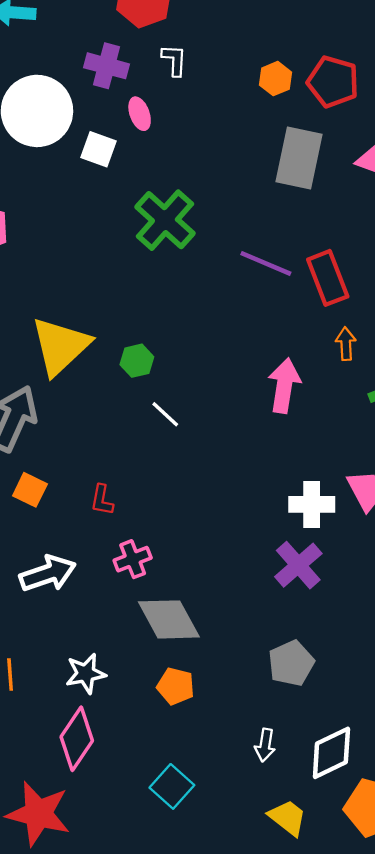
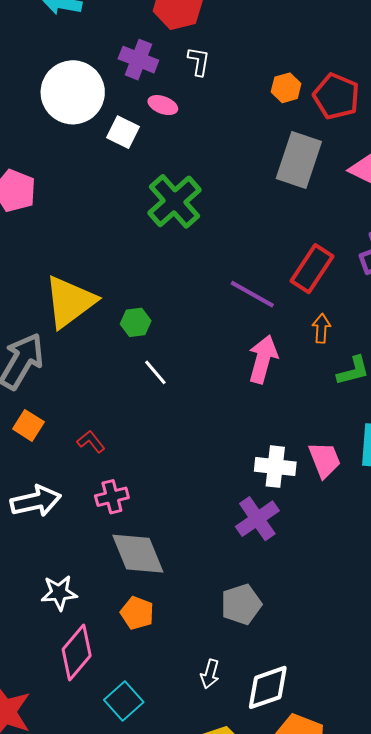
pink ellipse: (140, 114) -> (163, 105), turned -56
purple line: (266, 263) -> (252, 294), moved
red rectangle: (328, 278) -> (312, 269), turned 48
red L-shape: (102, 500) -> (91, 442), turned 124
pink diamond: (77, 739) -> (77, 653), moved

